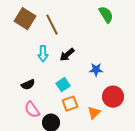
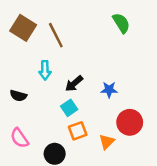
black arrow: (67, 55) -> (74, 84), moved
black semicircle: (28, 85) -> (18, 96), moved, turned 40
pink semicircle: (32, 110) -> (20, 138), moved

